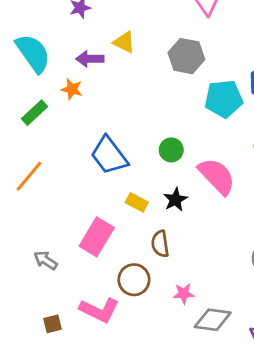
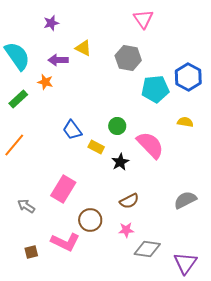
blue trapezoid: (109, 155) -> (72, 130), size x0.7
yellow rectangle: (137, 202) -> (96, 147), moved
brown semicircle: (160, 244) -> (129, 201), moved, turned -108

